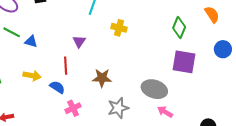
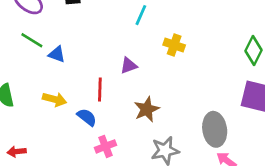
purple triangle: (79, 41) -> (129, 65), moved, turned 32
brown star: (102, 78) -> (147, 109), turned -30
gray ellipse: (154, 89) -> (215, 129), turned 60

